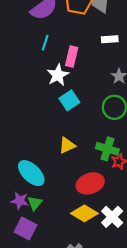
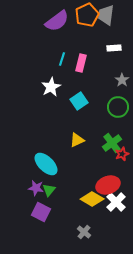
cyan line: (45, 43) -> (62, 59), moved
white star: (58, 75) -> (51, 87), moved
green cross: (107, 149) -> (112, 143), turned 36
red ellipse: (90, 183) -> (108, 185), moved

